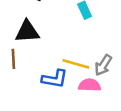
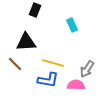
brown line: (13, 59) -> (15, 64), turned -42
yellow line: (76, 64) -> (53, 63), moved

